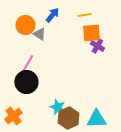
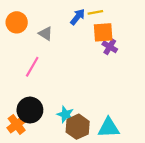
blue arrow: (52, 15) -> (78, 17), moved
orange circle: (25, 25) -> (17, 22), moved
black circle: (26, 82) -> (30, 110), moved

